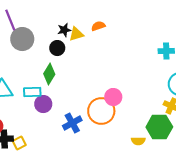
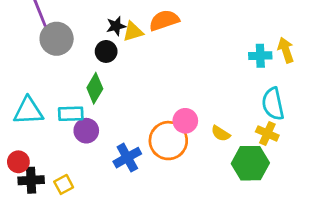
orange semicircle: (98, 26) -> (164, 20), size x1.5
yellow semicircle: (138, 141) -> (221, 134), moved, turned 32
yellow square: (19, 143) -> (64, 184), moved

